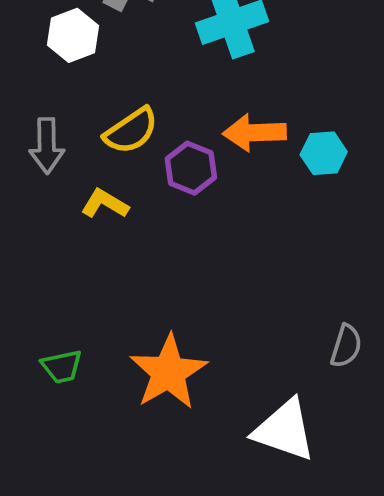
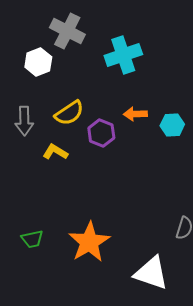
orange arrow: (254, 133) -> (135, 114), size x0.7

